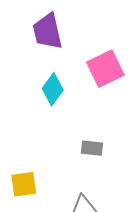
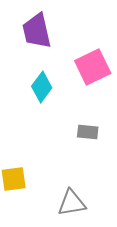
gray rectangle: (92, 148) -> (88, 132), moved

